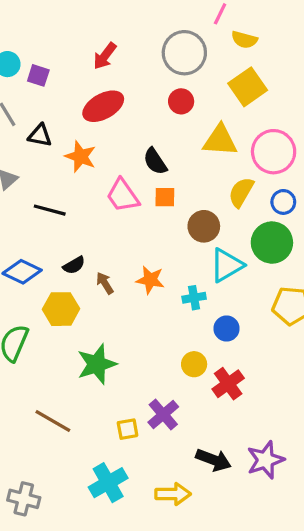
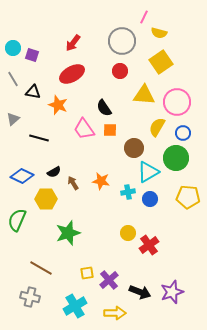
blue circle: (227, 329) -> (150, 199), moved
purple cross: (163, 415) -> (109, 280), moved
gray cross: (24, 499) -> (30, 297), moved

